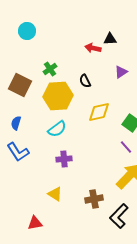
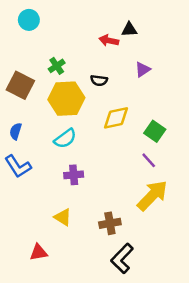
black semicircle: (85, 81) -> (99, 80), turned -56
black L-shape: (119, 216) -> (122, 258), moved

